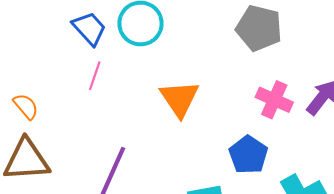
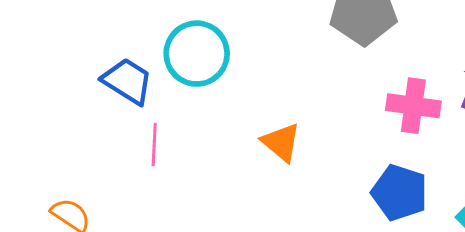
orange triangle: (179, 99) -> (281, 142), size x0.7

